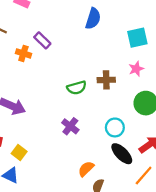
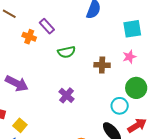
green semicircle: (77, 88) -> (66, 52), moved
purple cross: (70, 126) -> (67, 95), moved
cyan circle: (115, 127) -> (120, 106), moved

